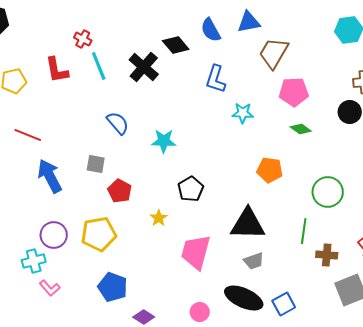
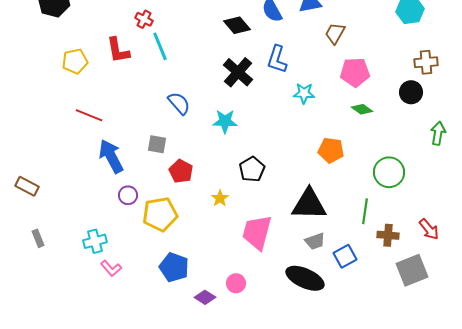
brown trapezoid: (274, 53) -> (335, 33), size x0.7
black cross: (144, 67) -> (238, 72), moved
purple circle: (54, 235) -> (128, 195), moved, size x0.7
blue square: (284, 304) -> (345, 256), moved
pink circle: (200, 312) -> (236, 283), moved

